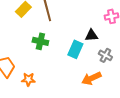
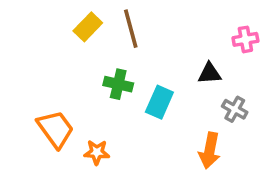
cyan rectangle: (75, 49) -> (159, 102), moved
orange arrow: (91, 78) -> (210, 150), turned -54

